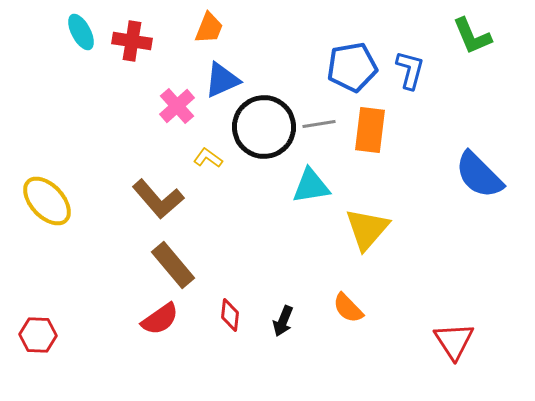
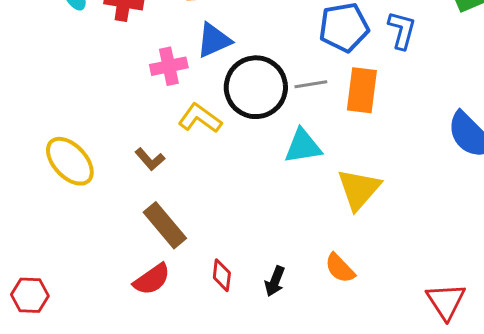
pink cross: (177, 106) -> (169, 66), turned 30
yellow L-shape: (208, 158) -> (200, 118), size x1.5
brown L-shape: (158, 199) -> (150, 159), size x0.6
yellow ellipse: (47, 201) -> (70, 161), moved

